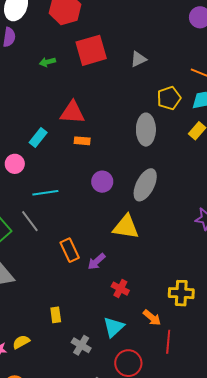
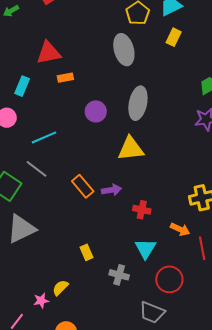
purple arrow: (96, 261) -> (112, 190), turned -132

